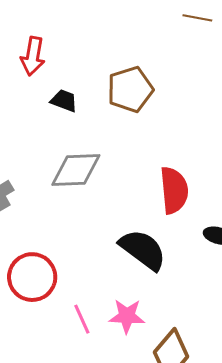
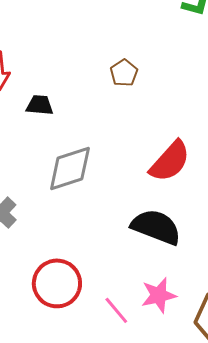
brown pentagon: (130, 90) -> (124, 73), moved, size x0.6
red semicircle: (174, 190) -> (170, 161), turned 63

